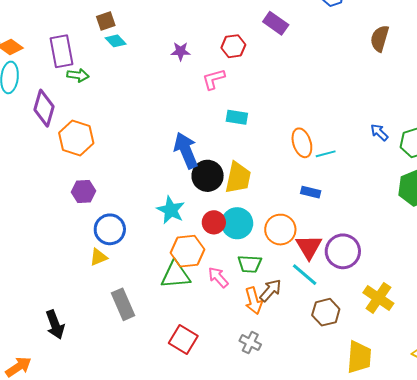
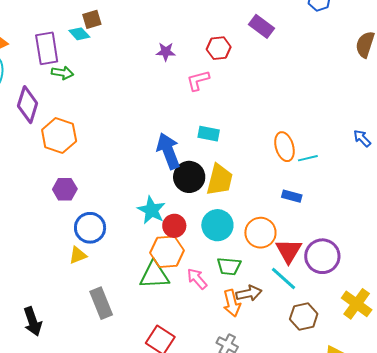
cyan diamond: (116, 41) -> (79, 34), moved
cyan rectangle: (237, 117) -> (209, 134), moved
red circle: (214, 222) -> (174, 226), moved
brown arrow: (270, 290) -> (249, 293), turned 35

